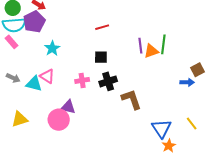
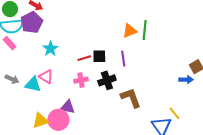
red line: (102, 27) -> (84, 58), moved
green line: (163, 44) -> (145, 30), moved
purple line: (140, 46) -> (123, 59), moved
orange triangle: (151, 51) -> (130, 31), moved
yellow triangle: (20, 119) -> (40, 121), moved
yellow line: (192, 124) -> (175, 113), moved

